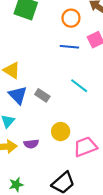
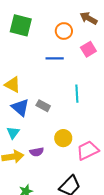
blue line: (69, 47) -> (55, 58), moved
cyan line: (79, 86) -> (77, 94), turned 54

